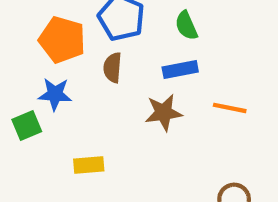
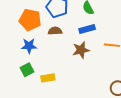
brown semicircle: (113, 68) -> (55, 31), turned 88
green square: (27, 125) -> (27, 70), moved

